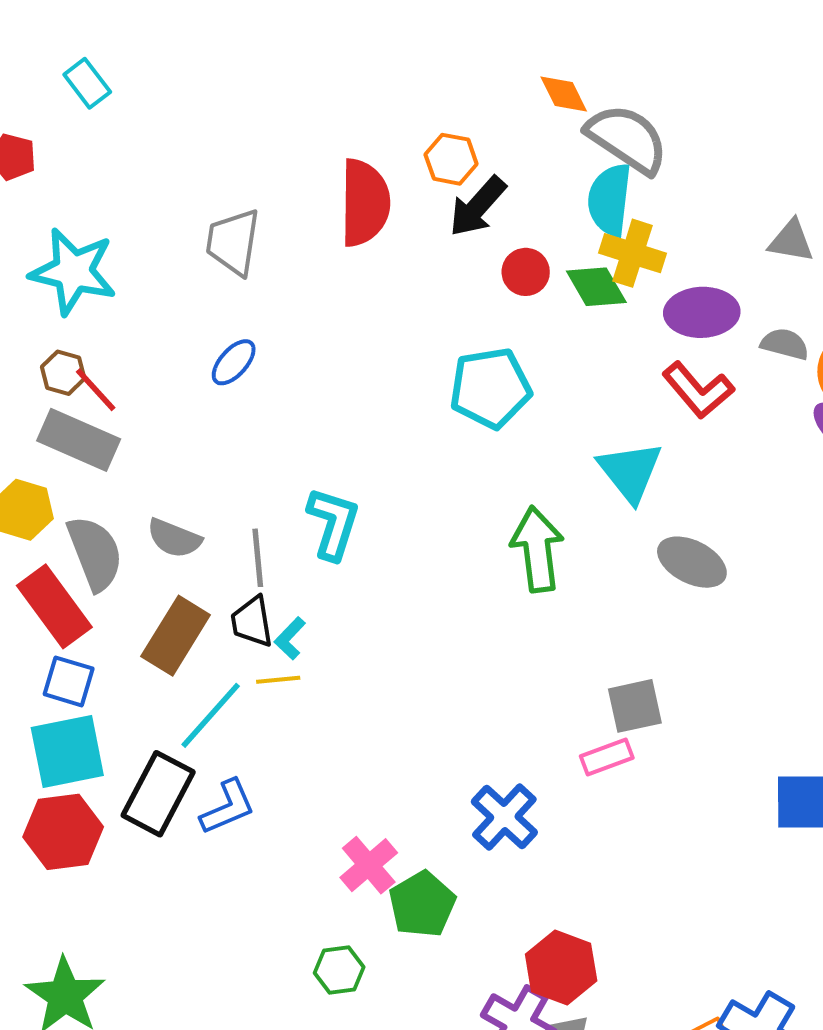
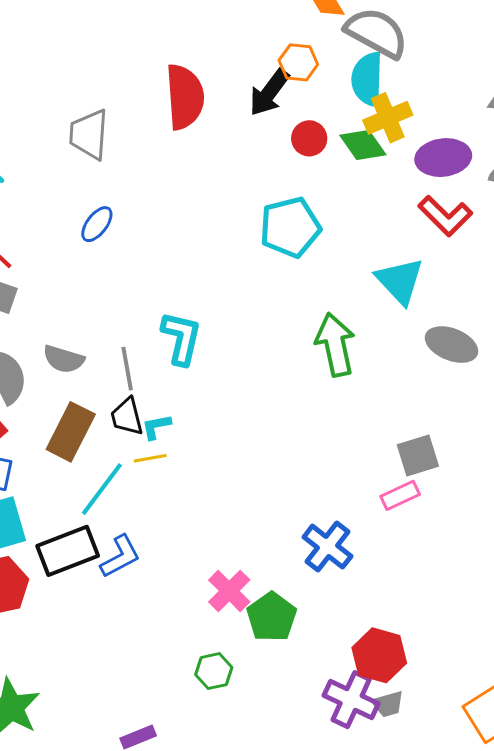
orange hexagon: (451, 159) -> (298, 62), moved
yellow cross: (633, 253) -> (388, 118), turned -36
cyan L-shape: (290, 638) -> (156, 427), turned 40
black rectangle: (158, 794) -> (68, 551), turned 46

